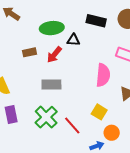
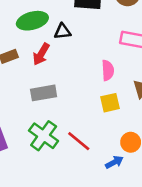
pink semicircle: (103, 75) -> (108, 70), size x0.7
yellow square: (99, 112) -> (110, 103), moved, turned -35

